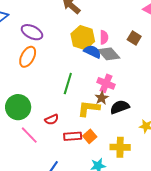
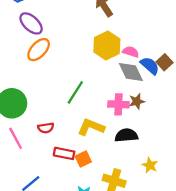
purple ellipse: (32, 32) -> (31, 23), moved
pink semicircle: (104, 37) -> (131, 52), turned -88
blue semicircle: (92, 52) -> (150, 66), moved
pink cross: (106, 83) -> (118, 104), turned -36
brown star: (102, 98) -> (137, 101), moved

